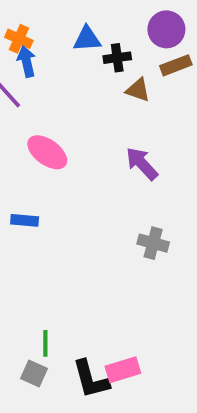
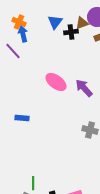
blue triangle: (87, 39) -> (55, 22), turned -49
brown triangle: (138, 90) -> (82, 23), moved, turned -40
pink ellipse: (47, 152) -> (56, 82), moved

